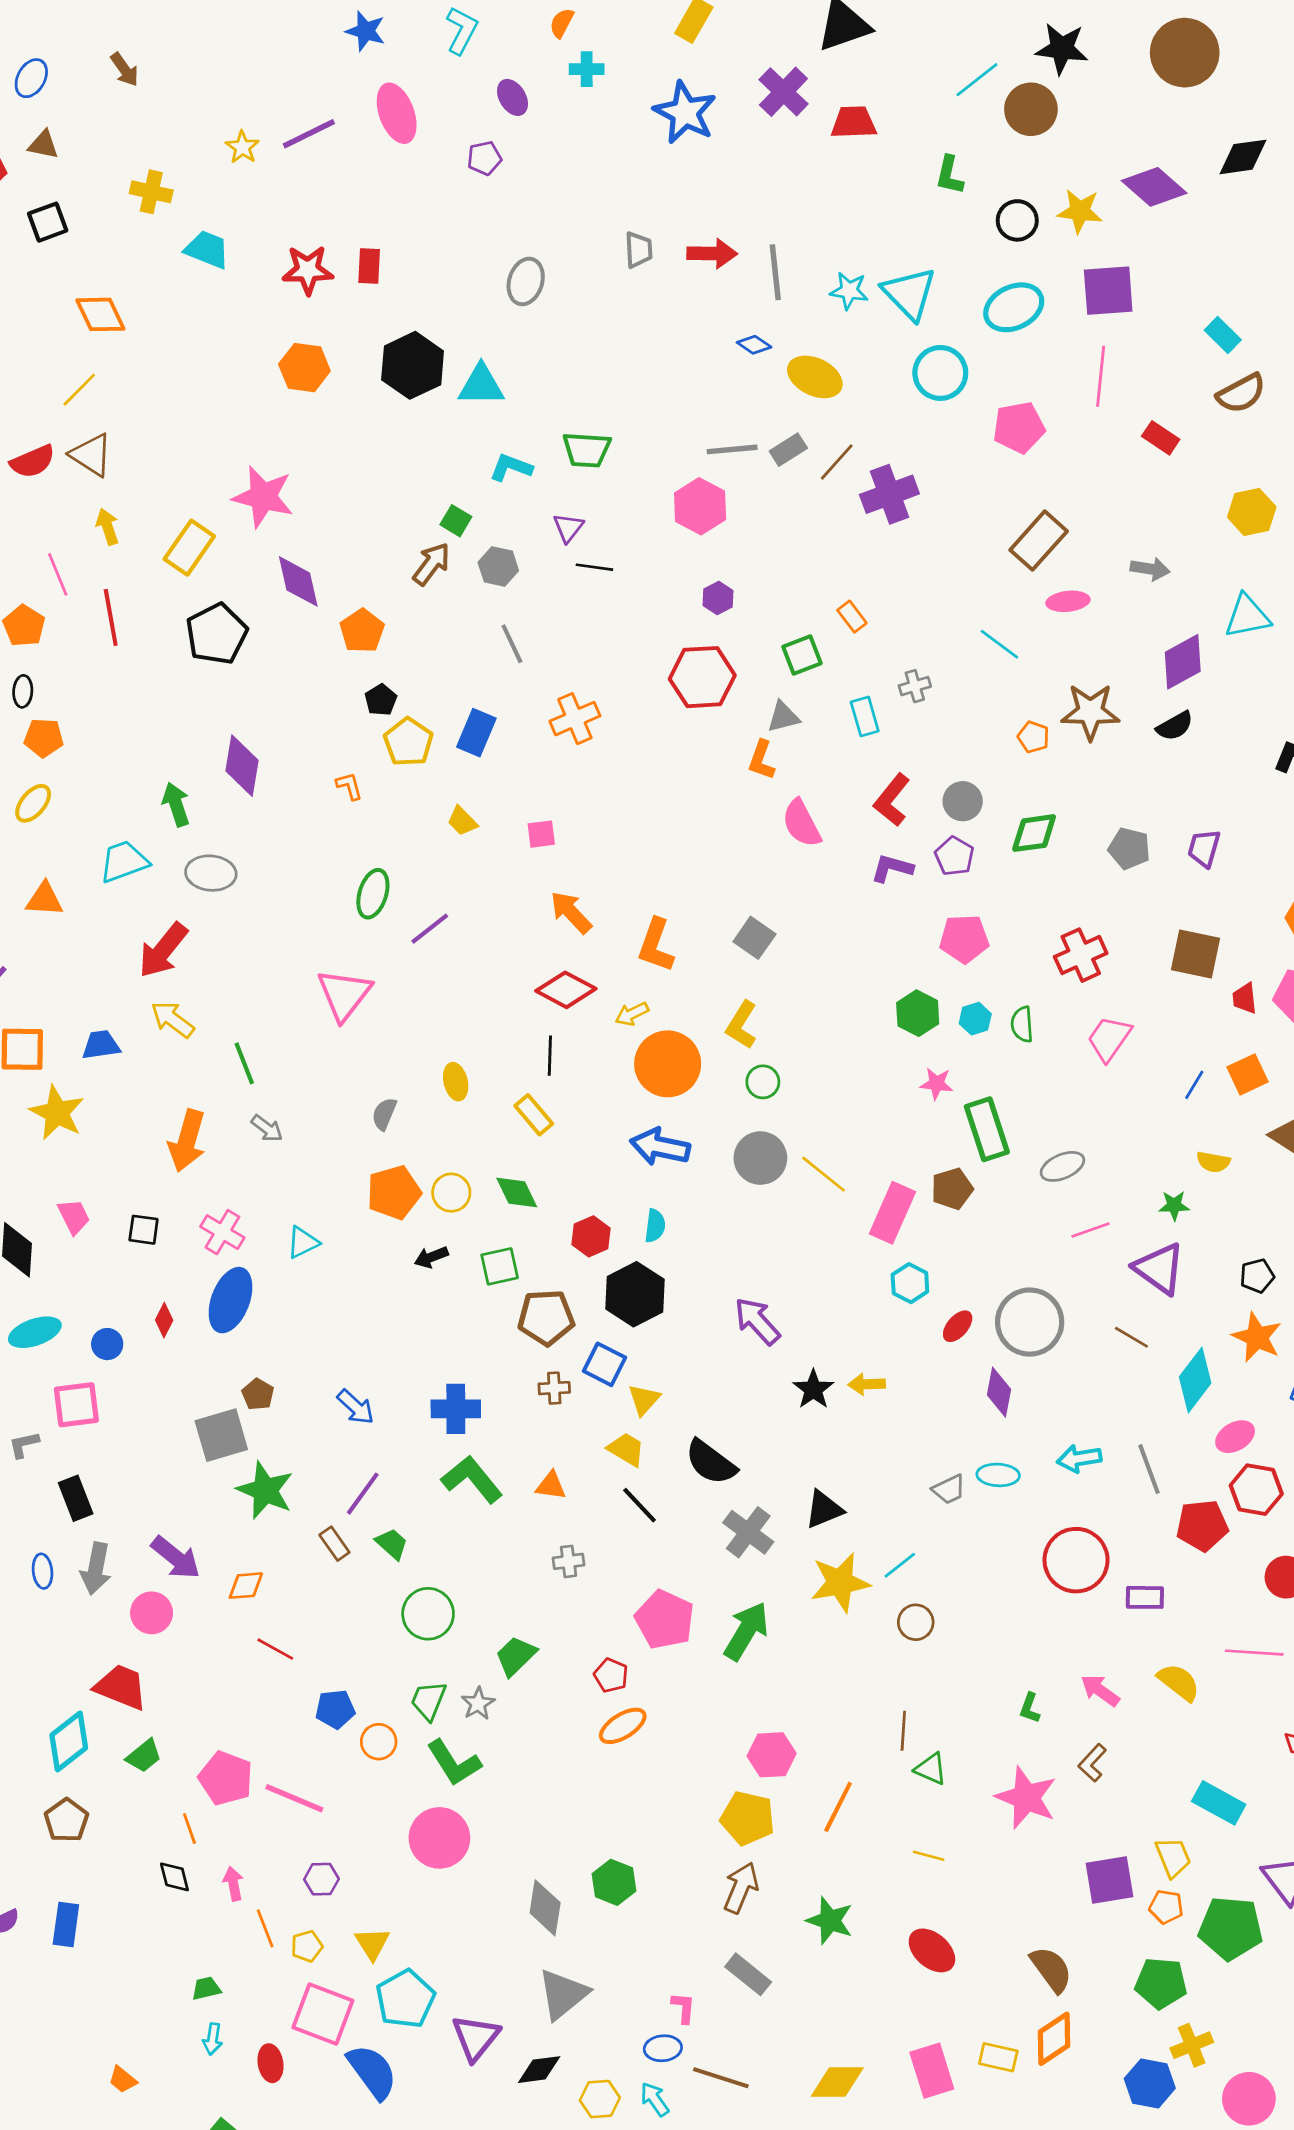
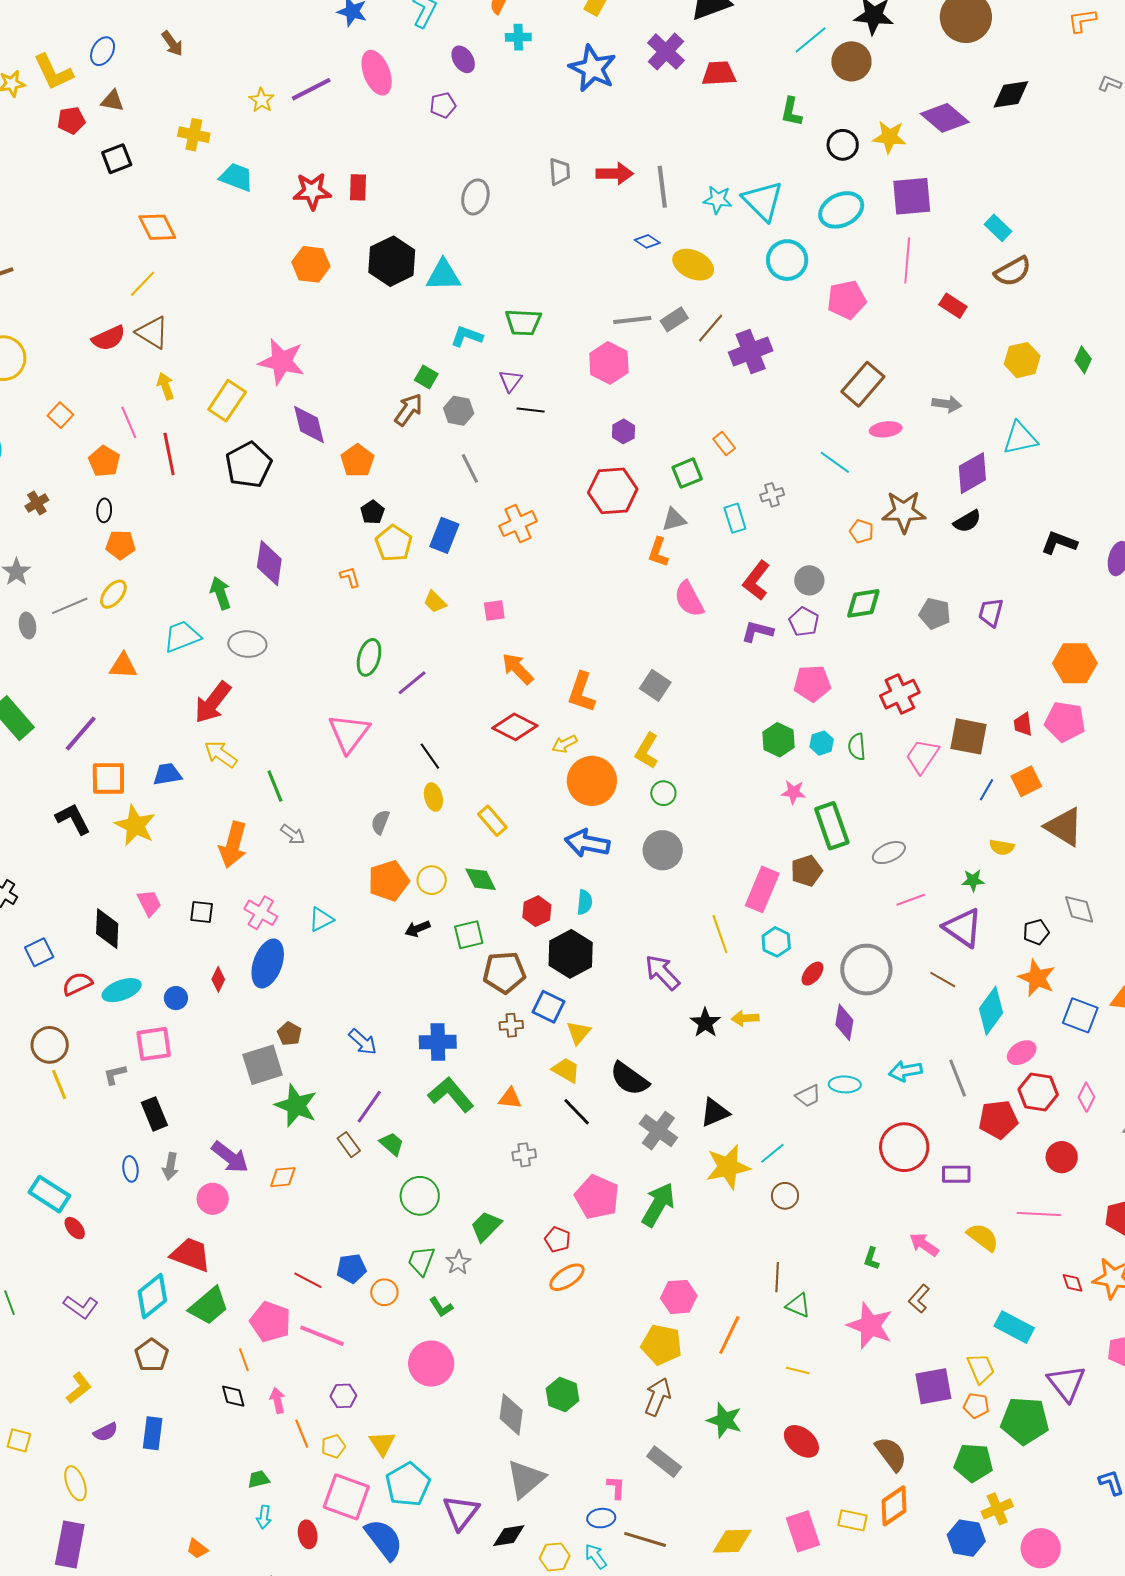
brown square: (1196, 954) -> (968, 736), moved
black line: (550, 1056) -> (430, 756), moved, turned -36
yellow line: (824, 1174) -> (720, 934), moved, turned 33
gray arrow: (96, 1569) -> (170, 1166), size x0.7
red line: (275, 1649) -> (308, 1280), moved
green trapezoid: (144, 1756) -> (209, 1306), size x1.5
green L-shape: (454, 1763) -> (441, 1307), size x0.6

